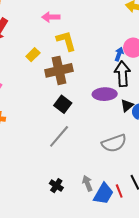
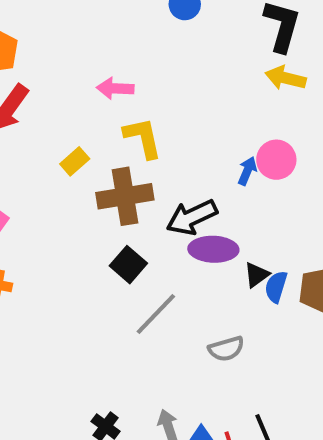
black arrow: (122, 74) -> (192, 217), moved, turned -115
gray line: (59, 136) -> (156, 314), moved
gray semicircle: (114, 143) -> (226, 349), size x0.7

